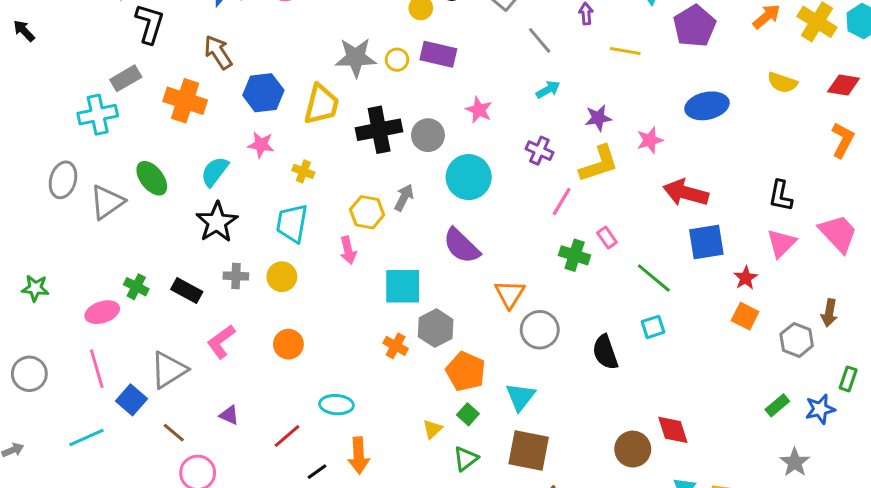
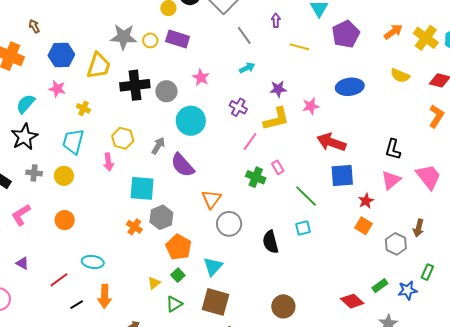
brown arrow: (218, 52) -> (34, 26), size x0.6
gray arrow: (404, 198) -> (158, 146), moved
red diamond: (673, 430) -> (352, 301), moved, turned -35

